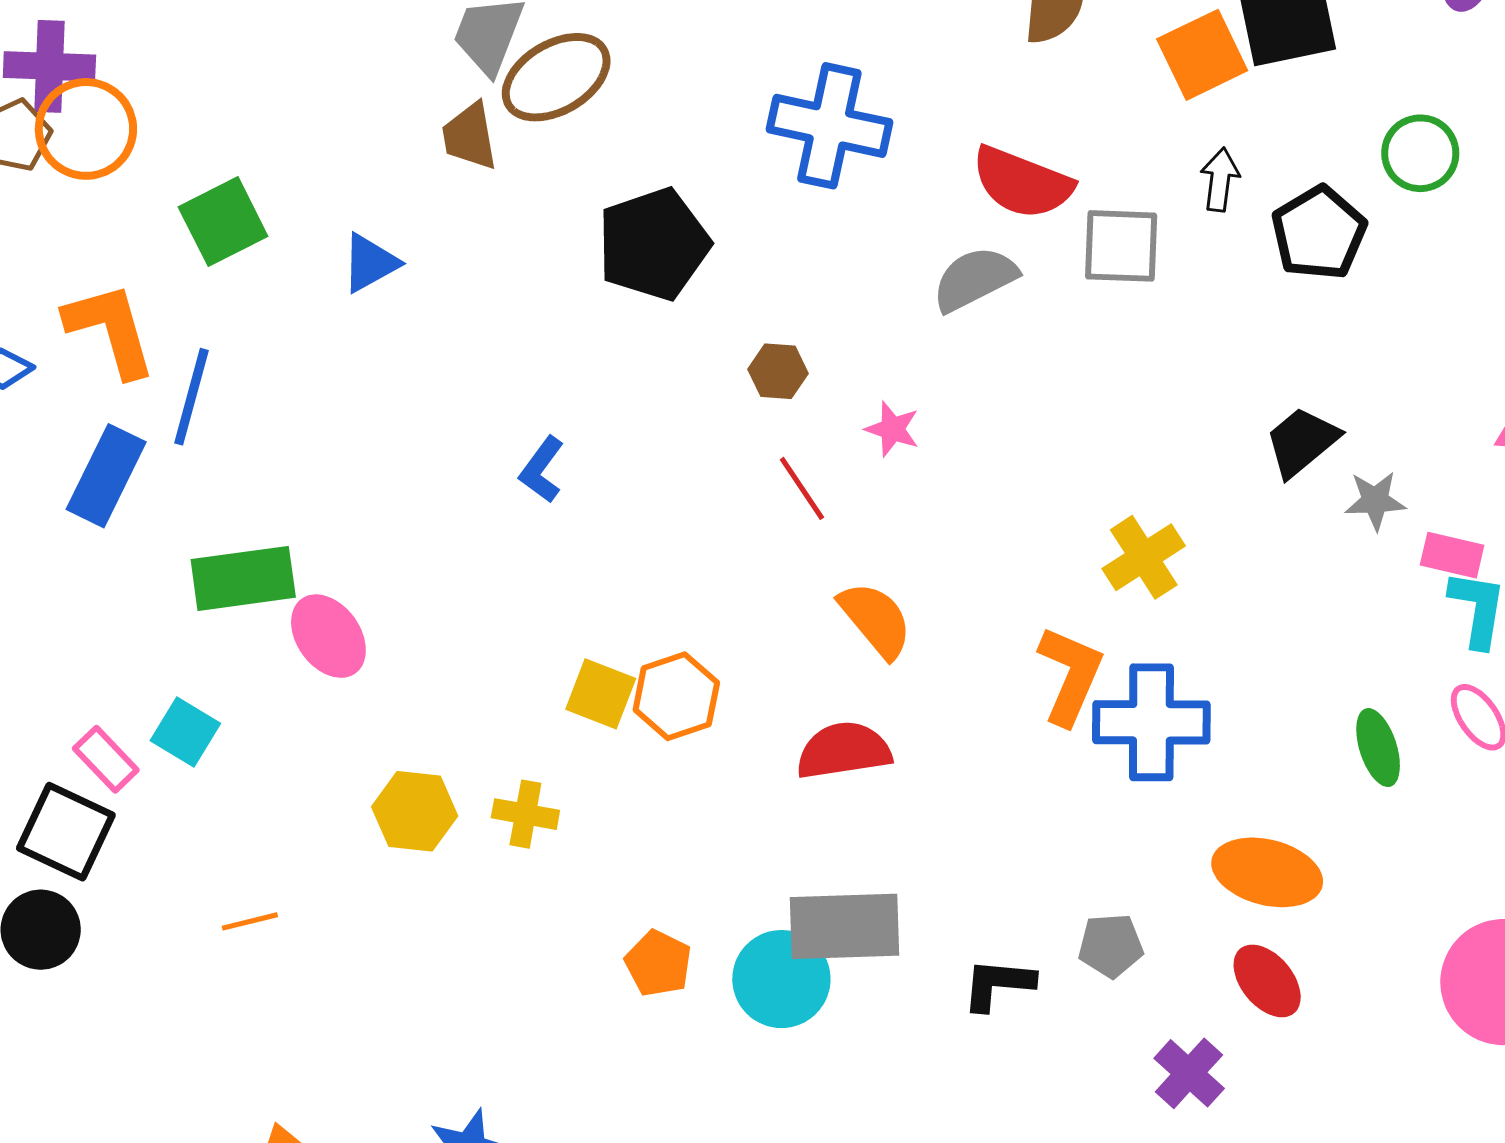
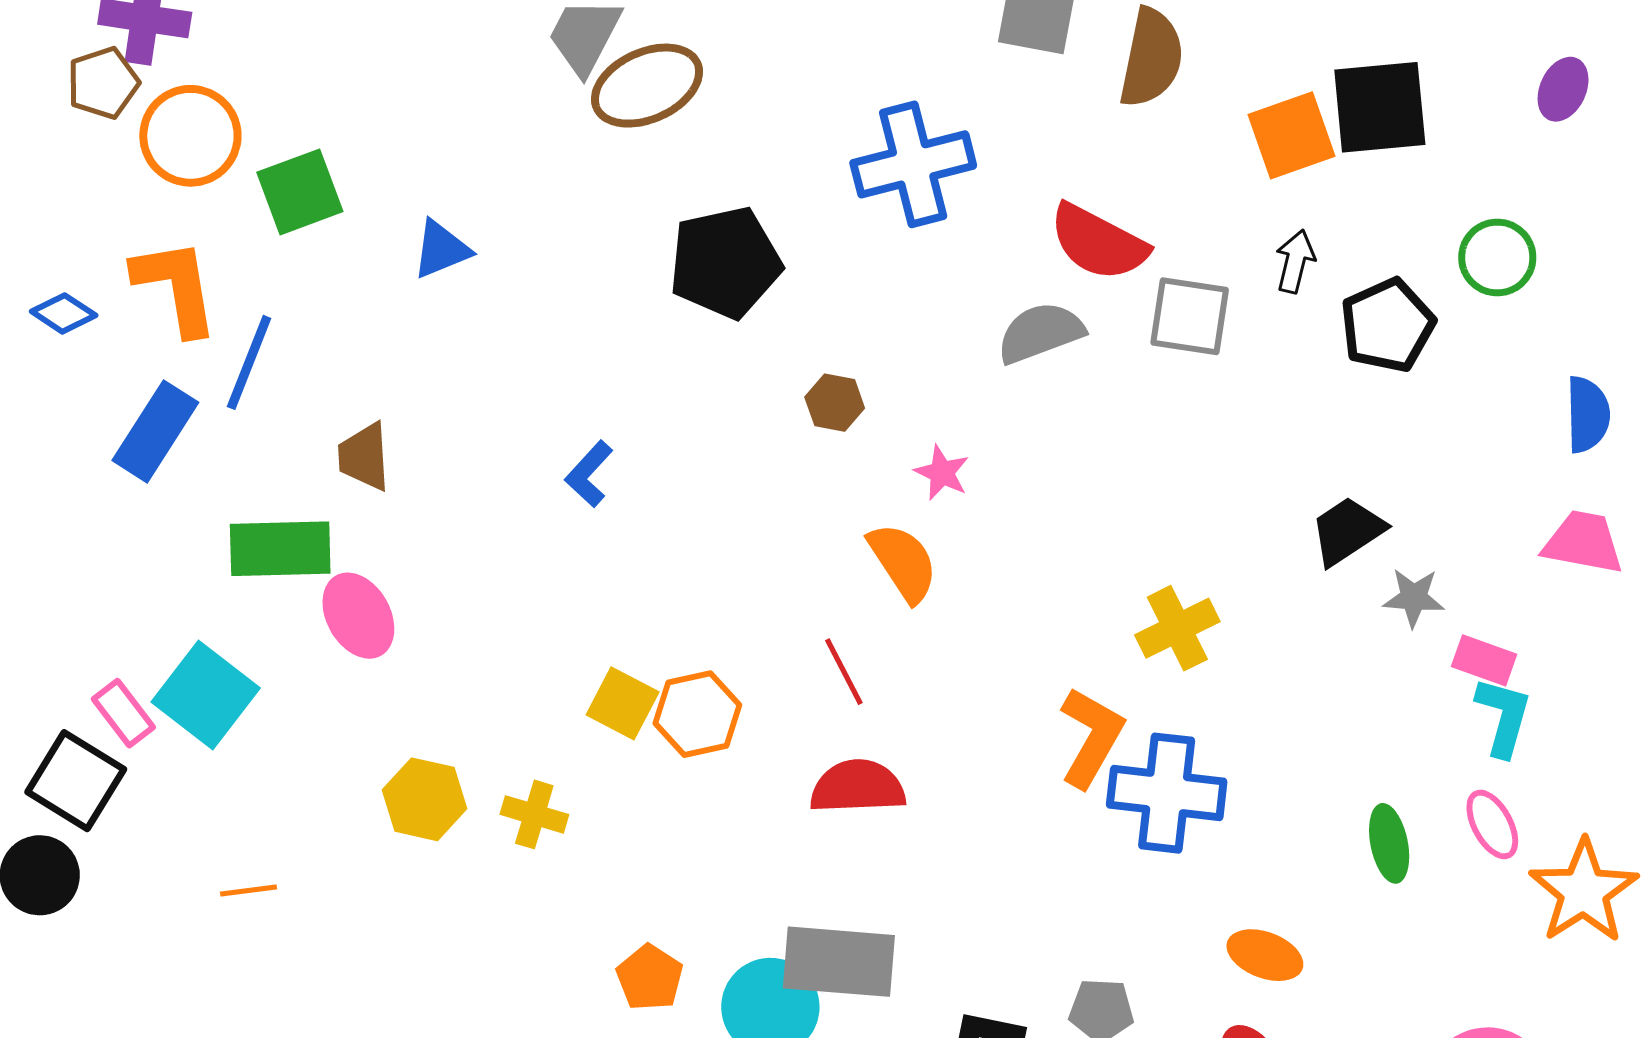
blue cross: (829, 126) -> (913, 164), turned -33
orange circle: (86, 129) -> (190, 136), moved
brown trapezoid: (470, 136) -> (364, 457), moved
red line: (802, 488) -> (844, 672), moved
orange semicircle: (876, 620) -> (903, 562), moved
cyan square: (185, 732) -> (206, 695), size x1.5
orange ellipse: (1267, 872) -> (1265, 955), size x0.7

